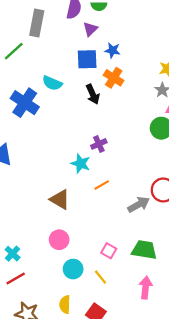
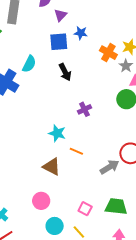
orange cross: (114, 78) -> (108, 53), moved
cyan semicircle: (52, 83) -> (29, 64), turned -84
purple cross: (99, 144) -> (85, 109), moved
orange line: (102, 185) -> (76, 151), turned 56
brown triangle: (60, 199) -> (52, 167), moved

